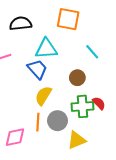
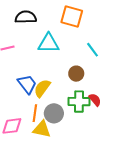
blue trapezoid: (37, 69) -> (27, 84), moved
yellow triangle: (77, 140) -> (42, 129), moved, turned 30

